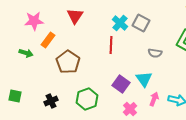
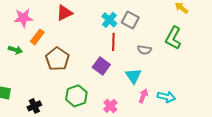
red triangle: (75, 16) -> (64, 13), turned 30
red line: (111, 45) -> (113, 42), moved
purple square: (121, 84) -> (101, 66), moved
black cross: (51, 101) -> (34, 106), moved
pink cross: (130, 109) -> (110, 106), moved

